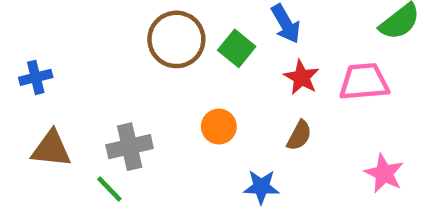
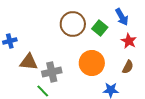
orange circle: (219, 127) -> (92, 63), size x1.6
brown triangle: (51, 149) -> (29, 62), moved

